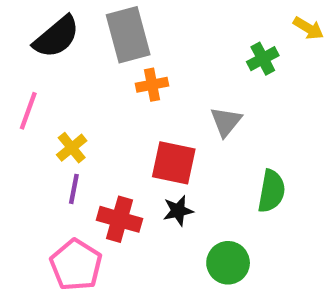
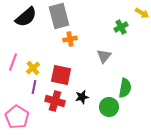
pink line: (28, 111) -> (13, 62), moved
red square: (174, 163) -> (61, 75), moved
green circle: (228, 263) -> (109, 107), moved
pink pentagon: (76, 265) -> (17, 117), moved

